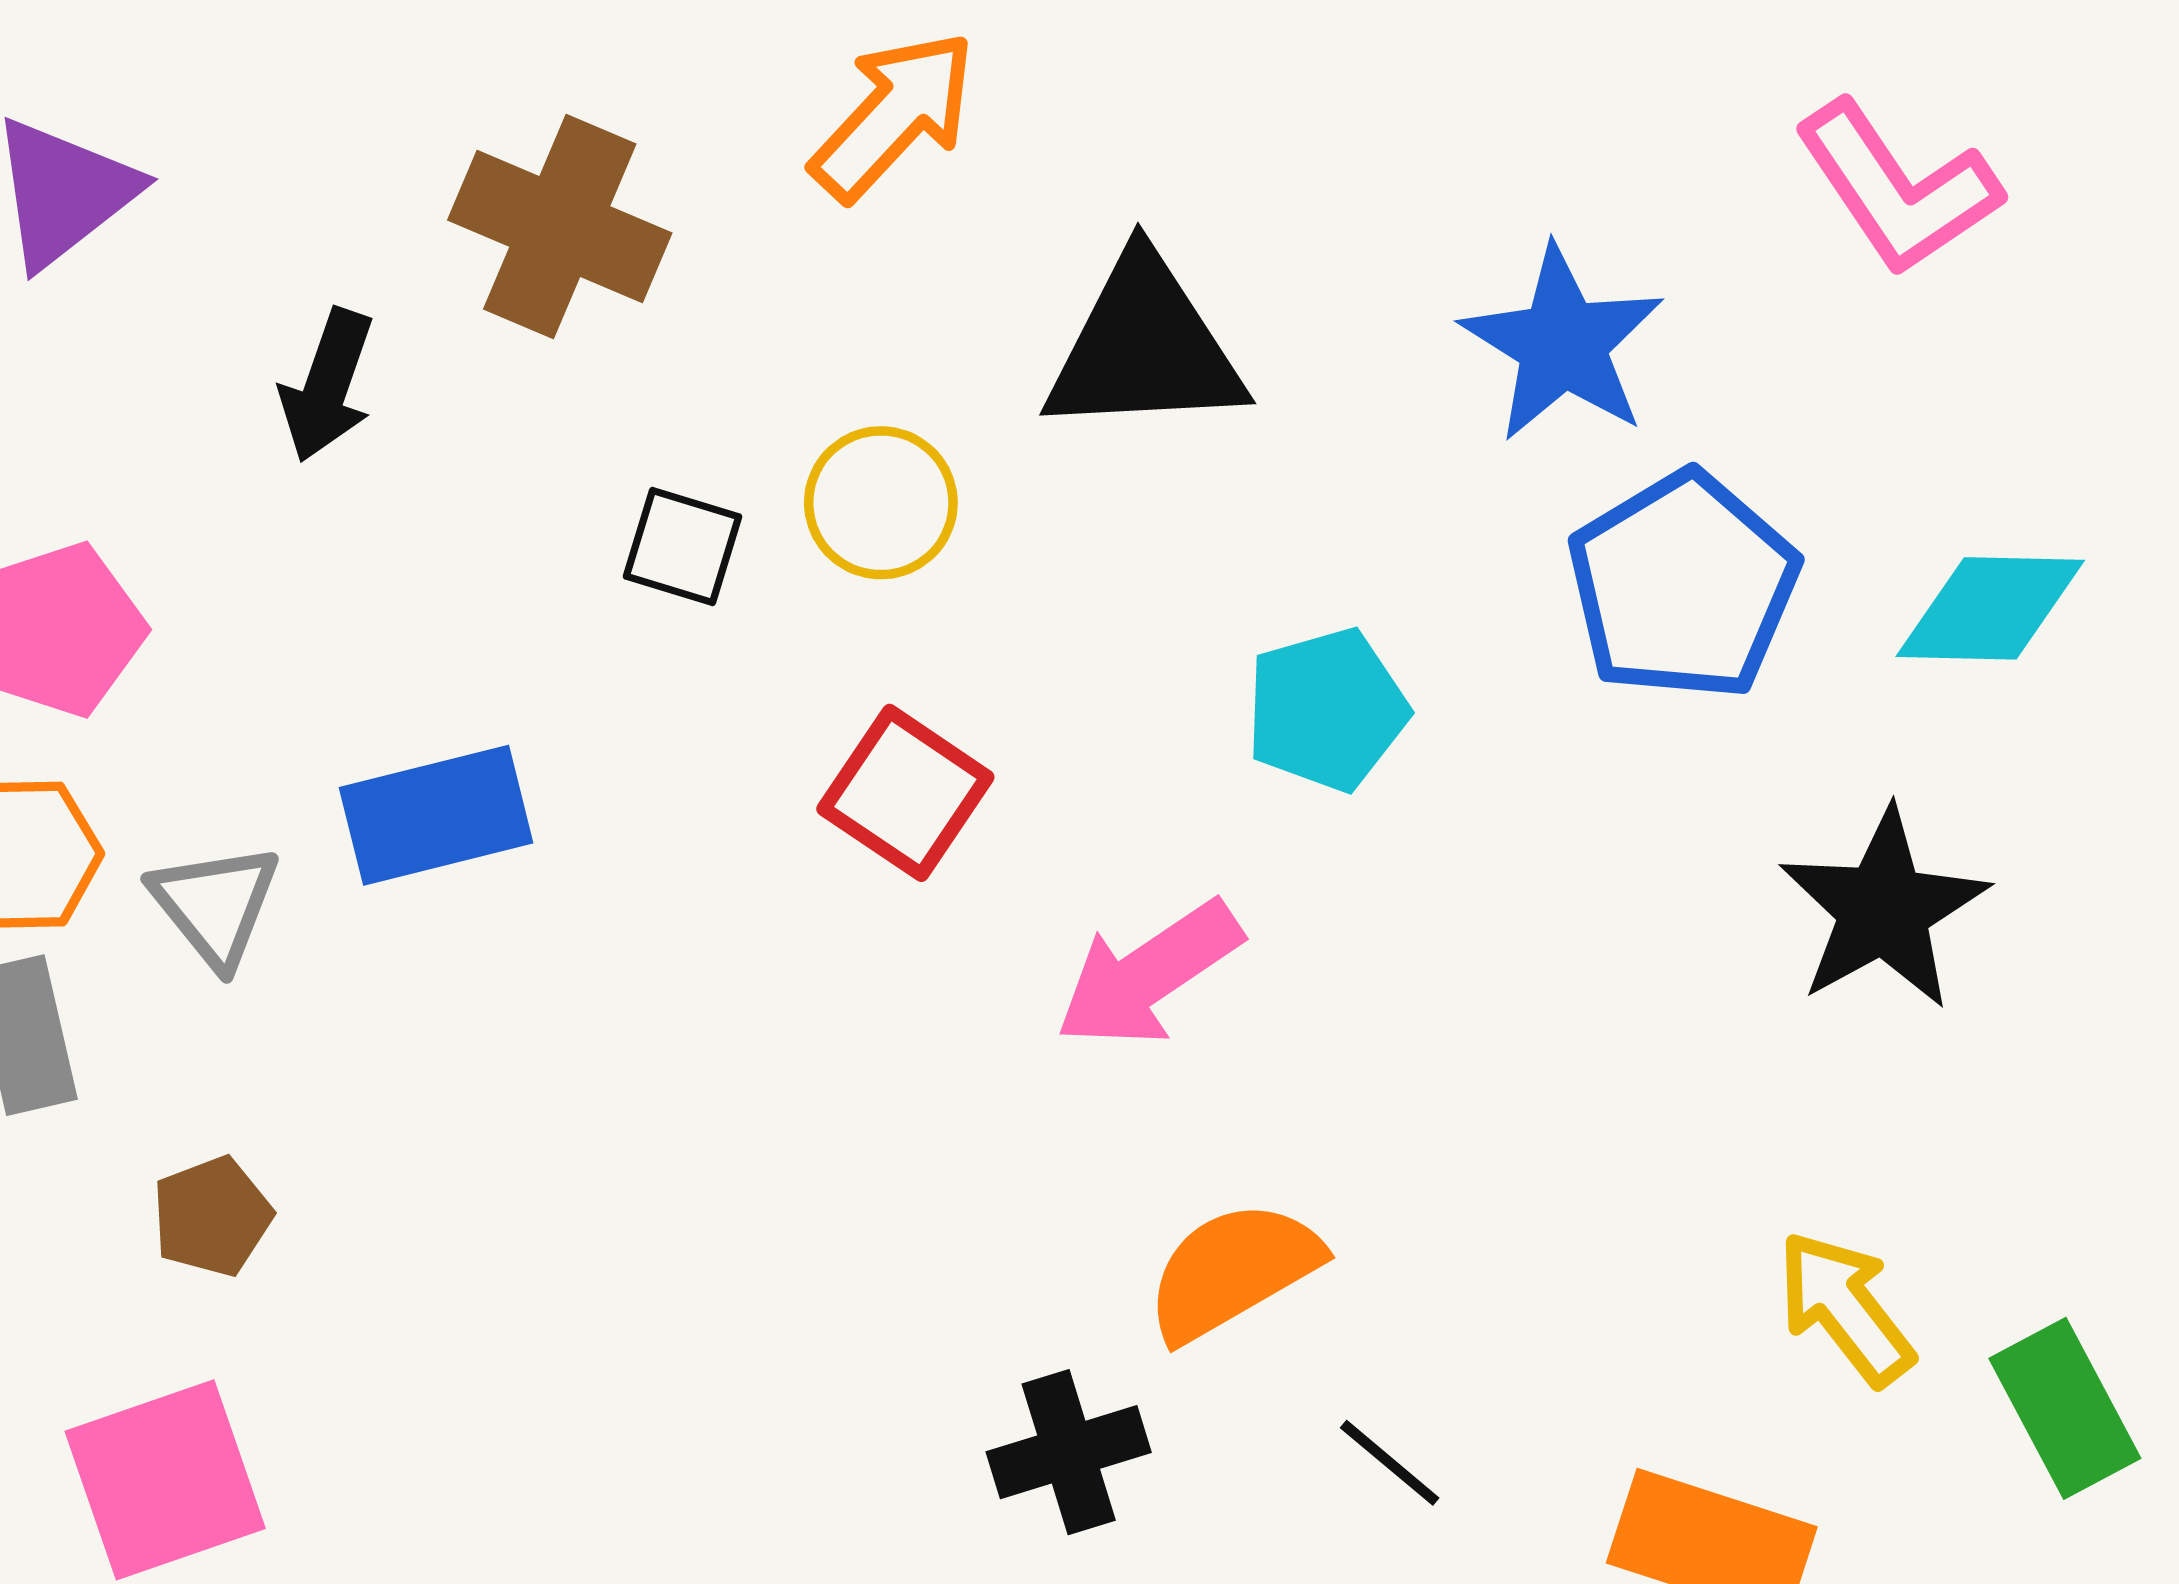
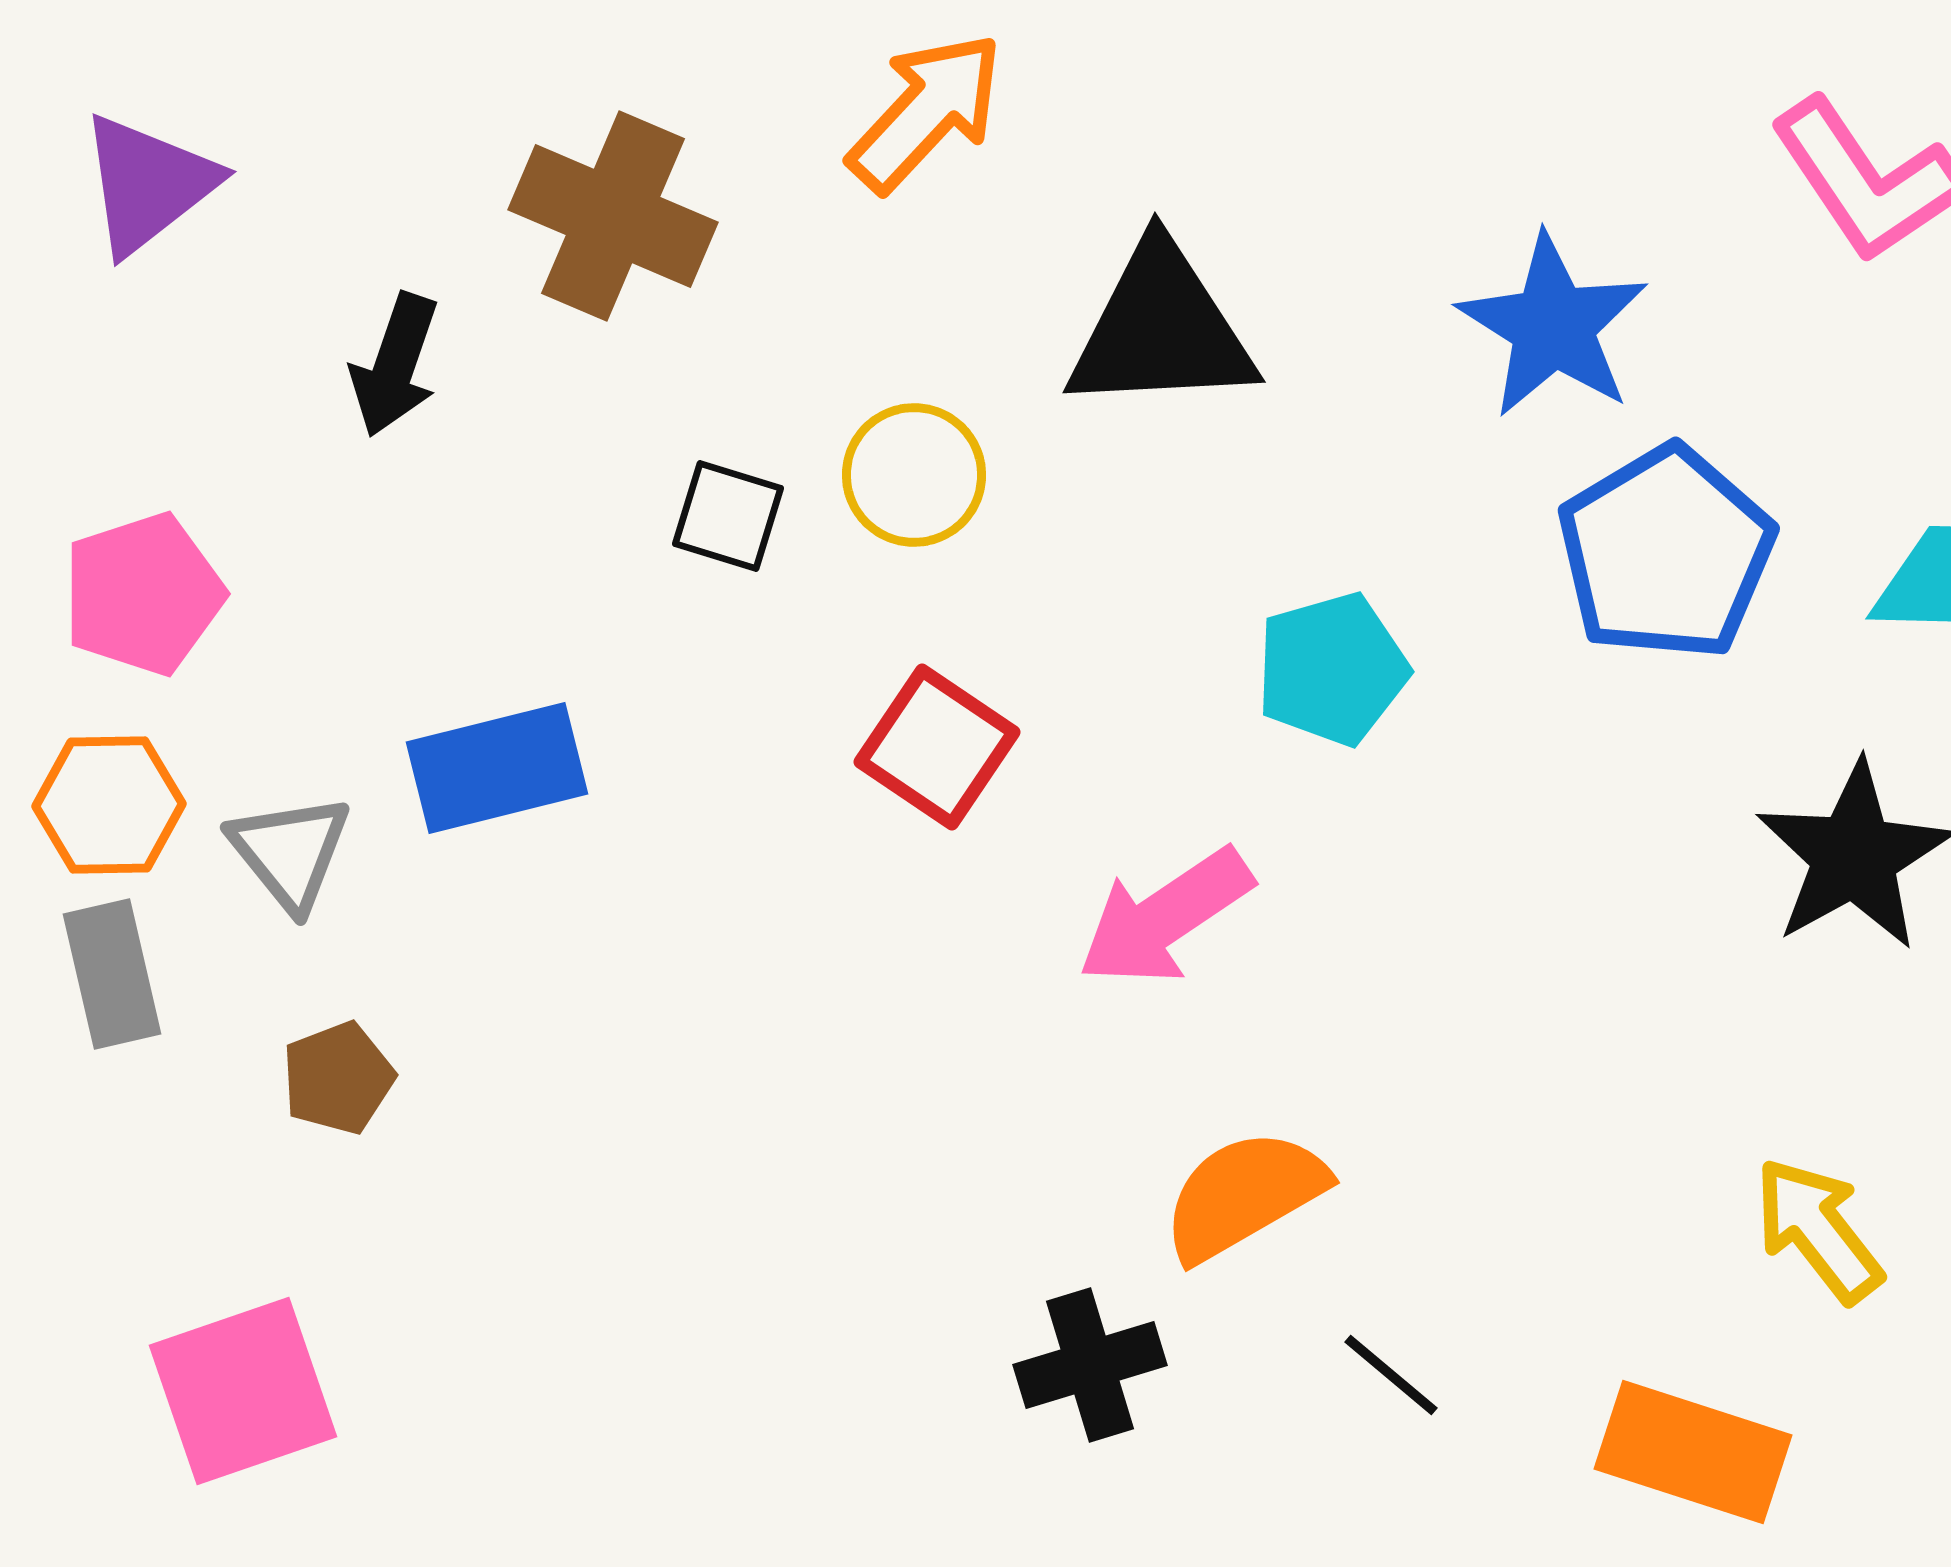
brown pentagon: (212, 1216) -> (338, 1078), moved

